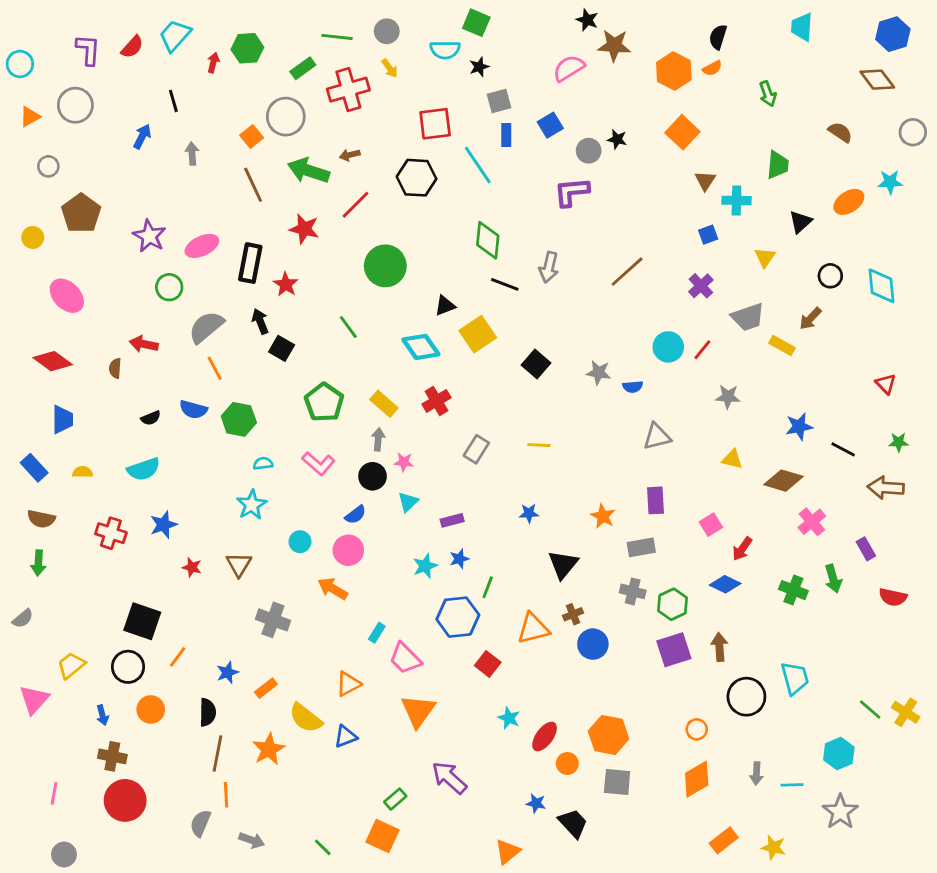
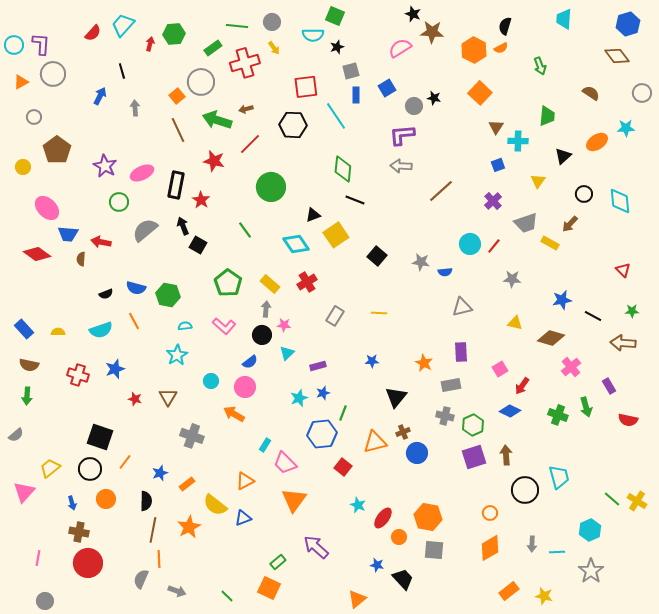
purple L-shape: (88, 50) -> (41, 44), moved
gray arrow: (549, 267) -> (401, 166), moved, turned 80
orange line: (215, 368) -> (134, 321), moved
blue trapezoid: (63, 419) -> (68, 234), moved, turned 95

